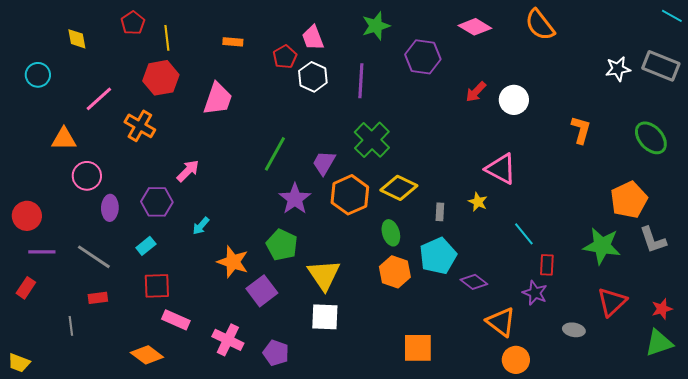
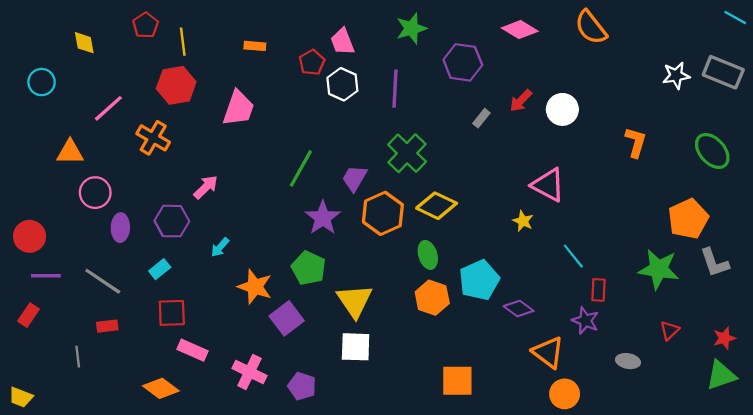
gray rectangle: (440, 212) -> (481, 118), moved, turned 36
red triangle: (612, 302) -> (670, 330), size x0.6

